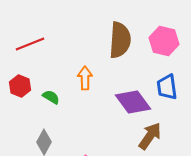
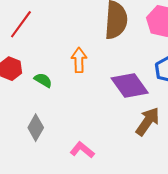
red line: (30, 44) -> (21, 24), turned -32

